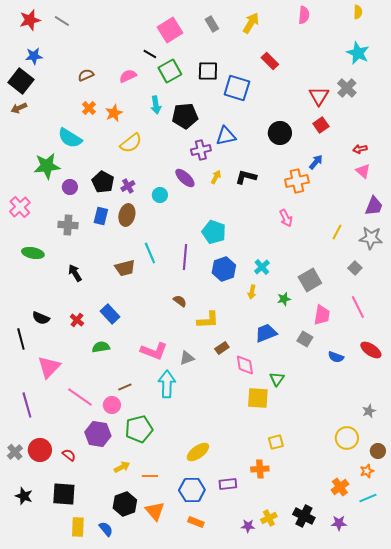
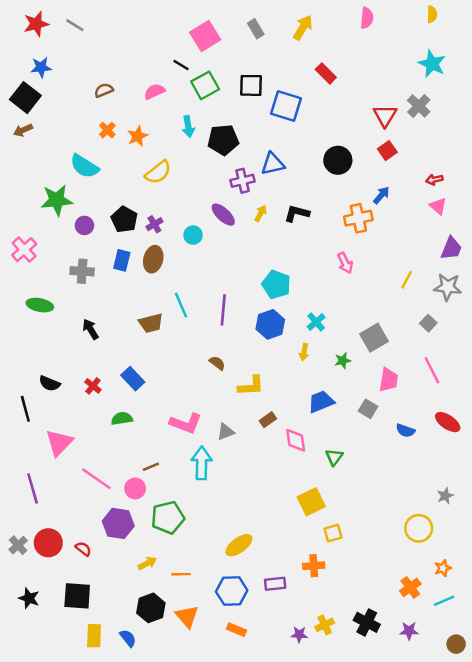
cyan pentagon: (214, 232) -> (276, 285), moved
yellow square: (258, 398) -> (311, 502), moved, turned -30
brown circle: (378, 451) -> (456, 644), moved

